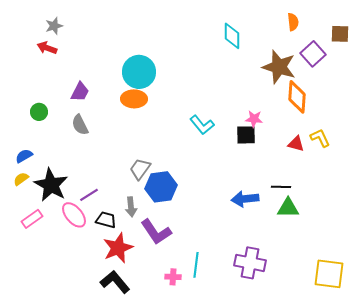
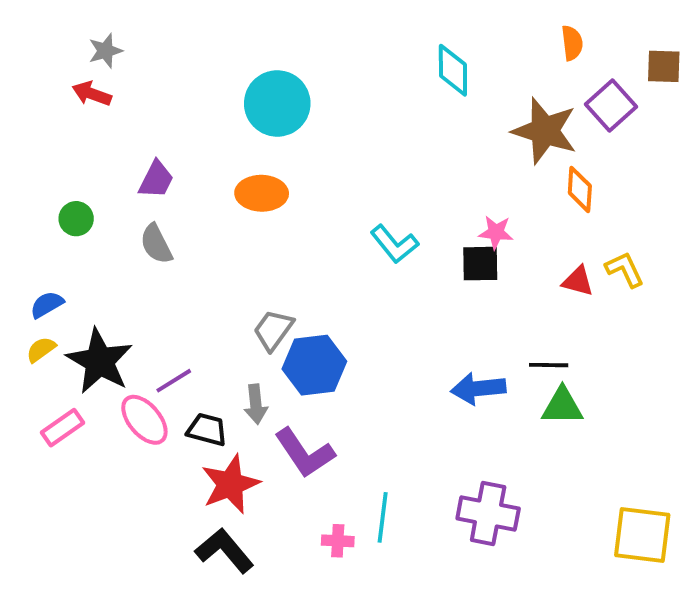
cyan circle: (139, 72) -> (277, 103), moved
orange diamond: (297, 97) -> (580, 189), size x0.7

